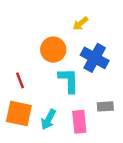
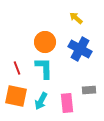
yellow arrow: (80, 24) -> (76, 18), moved, turned 80
cyan L-shape: (69, 80) -> (44, 68), moved

